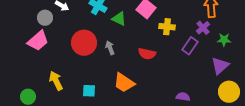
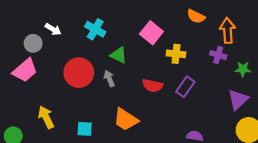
green triangle: (119, 19) -> (119, 55), moved
purple cross: (203, 28) -> (218, 55), turned -32
purple rectangle: (190, 46) -> (185, 87), moved

